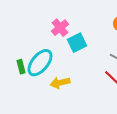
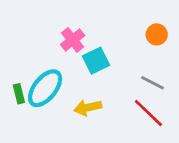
yellow arrow: (60, 83) -> (88, 108), moved

